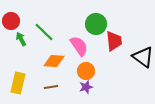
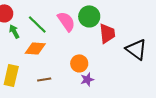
pink semicircle: (79, 46) -> (66, 21), moved
orange diamond: (54, 61) -> (35, 48), moved
purple star: (86, 87) -> (87, 79), moved

